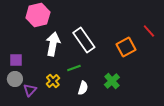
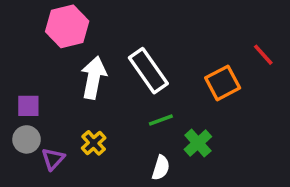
green line: (74, 68) -> (161, 120), moved
white semicircle: (83, 88) -> (161, 168), moved

